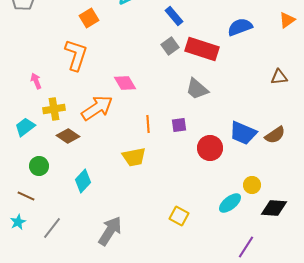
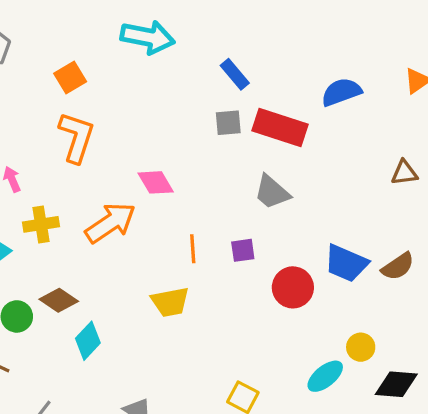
orange square: (89, 18) -> (70, 78), moved
gray square: (170, 46) -> (228, 123), turned 30
brown diamond: (68, 136) -> (59, 300), moved

